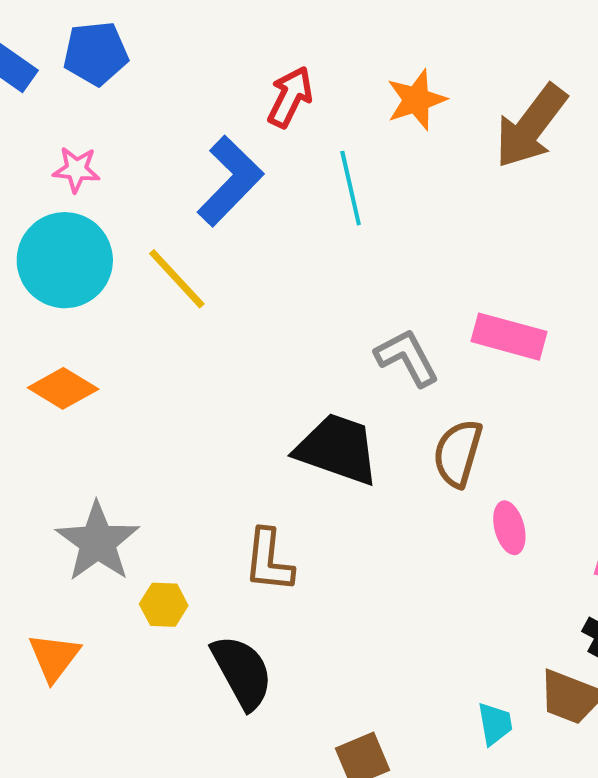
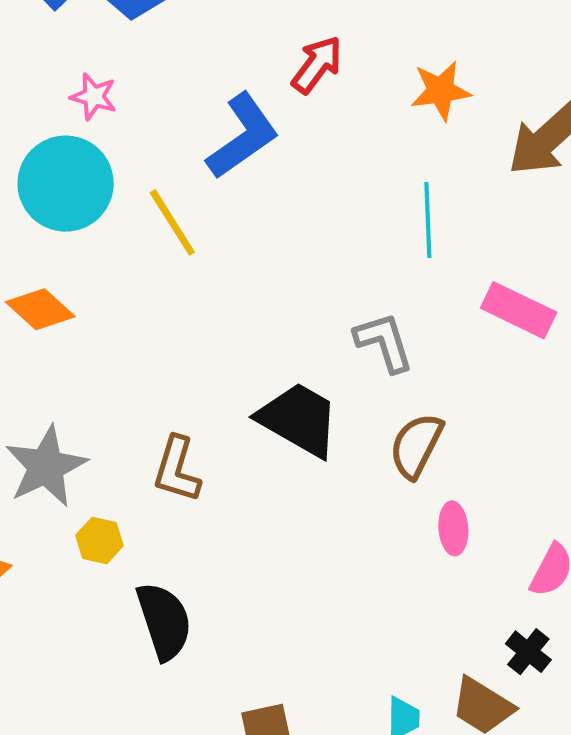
cyan line: (351, 188) -> (428, 220), moved
pink rectangle: (509, 337) -> (519, 310), moved
brown L-shape: (269, 561) -> (177, 469), moved

